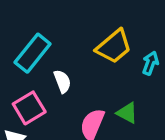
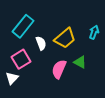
yellow trapezoid: (114, 46) -> (65, 38), moved

